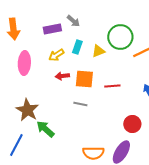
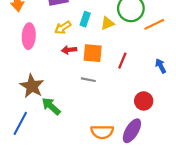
red line: (112, 86) -> (122, 61), turned -63

